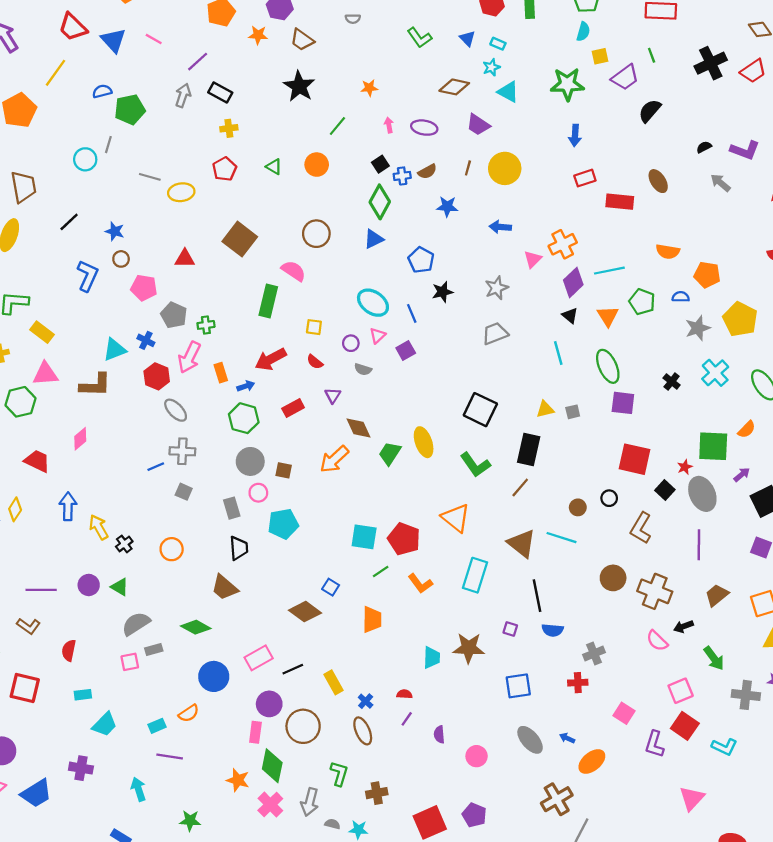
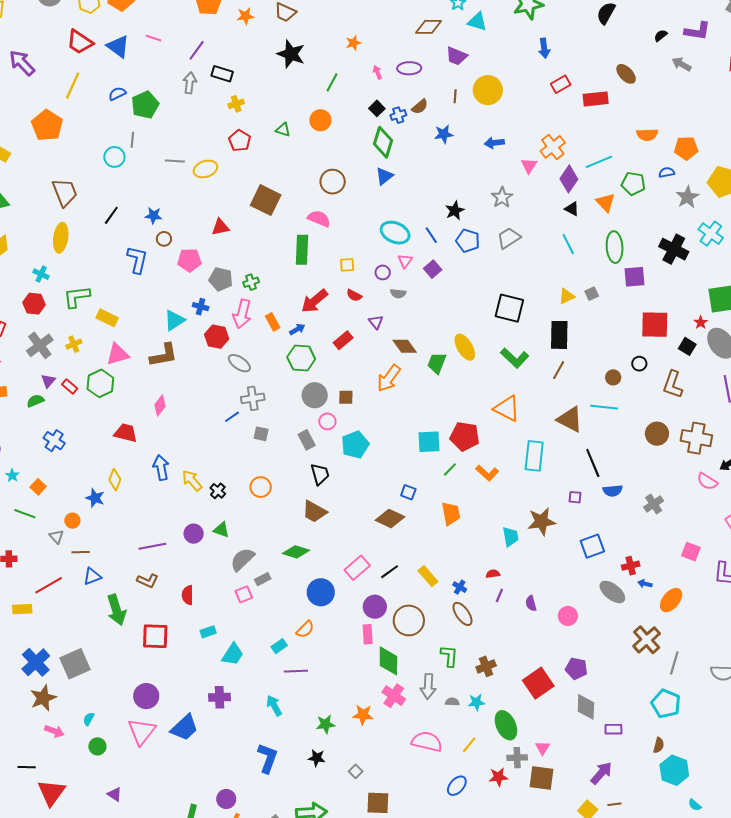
blue pentagon: (421, 260) -> (468, 241), moved
green ellipse: (608, 366) -> (615, 247), turned 32
black cross: (672, 382) -> (674, 249), size x1.8
red cross: (578, 683) -> (631, 566), moved
orange star: (238, 780) -> (363, 715), moved

